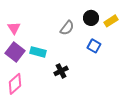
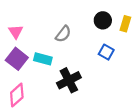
yellow rectangle: (111, 21) -> (125, 24), turned -40
gray semicircle: (67, 28) -> (63, 34), moved
black cross: (61, 71) -> (69, 80), size x1.5

